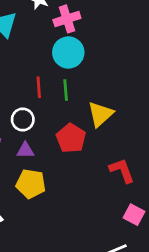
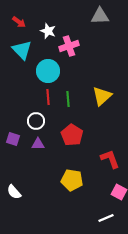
cyan circle: (68, 52) -> (48, 71), moved
yellow triangle: (100, 114) -> (102, 96), moved
yellow pentagon: (31, 184) -> (72, 180), moved

